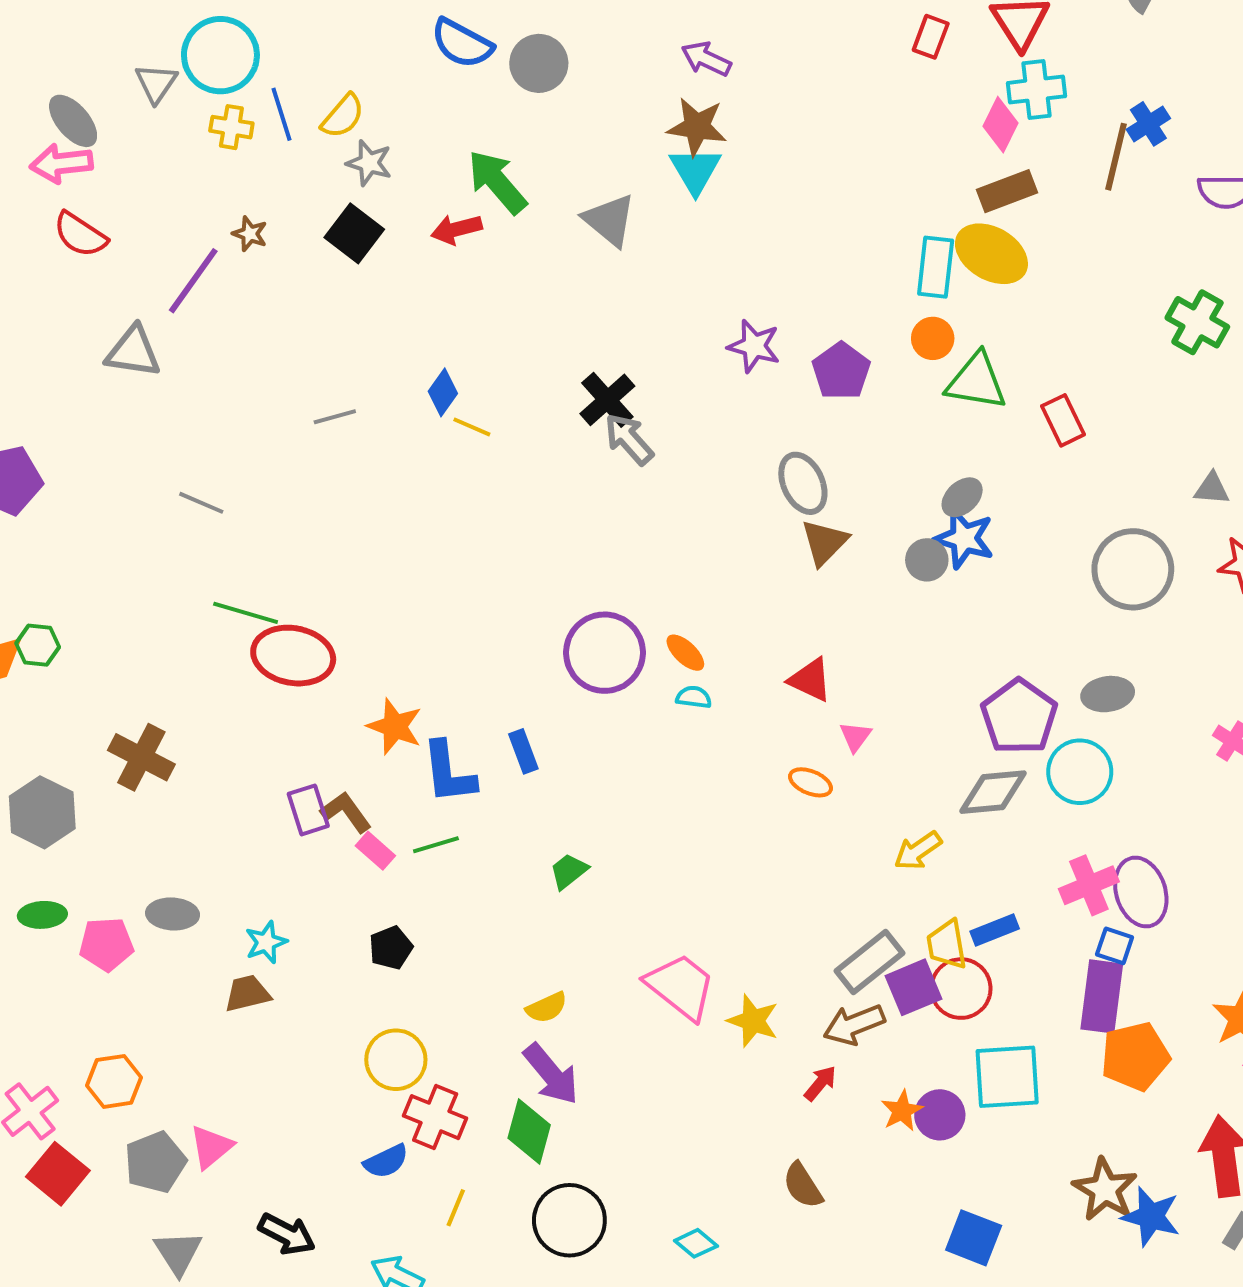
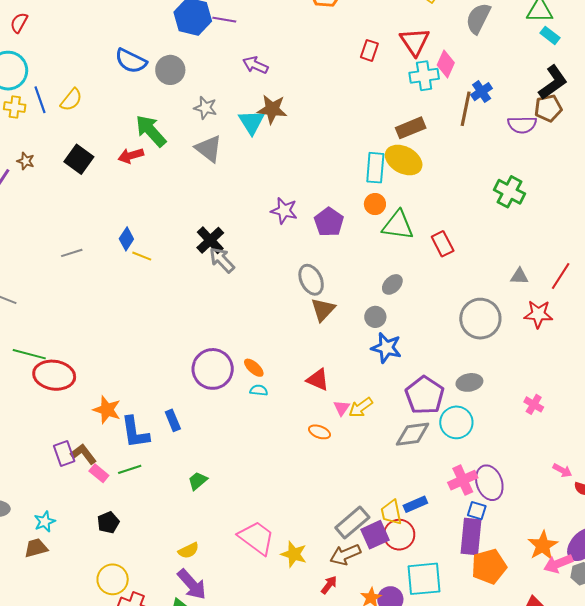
pink diamond: (1000, 125) -> (446, 64), moved
brown star: (697, 127) -> (272, 109), moved
gray star: (369, 163) -> (205, 108), moved
blue star: (964, 538) -> (386, 348), moved
yellow arrow: (918, 851) -> (361, 407), moved

